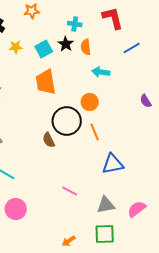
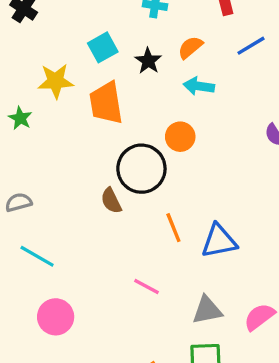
black star: (66, 44) -> (148, 61), moved
yellow star: (16, 47) -> (56, 81), moved, size x1.5
orange semicircle: (86, 47) -> (190, 47), moved, turned 56
orange line: (95, 132) -> (173, 228), moved

